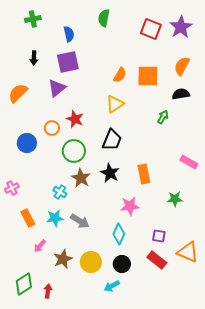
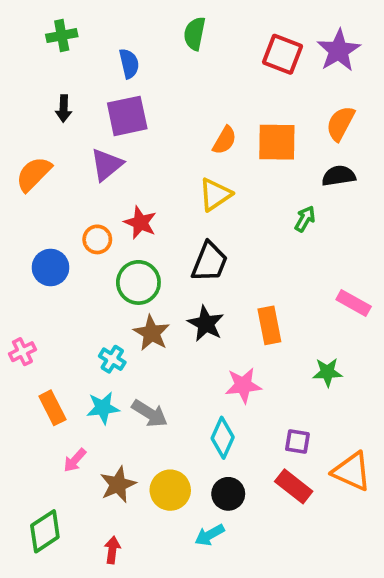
red arrow: (48, 291) -> (112, 550), moved

